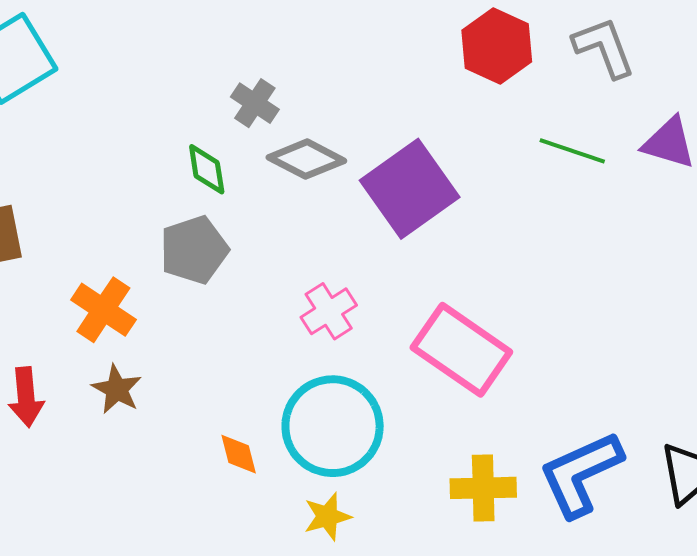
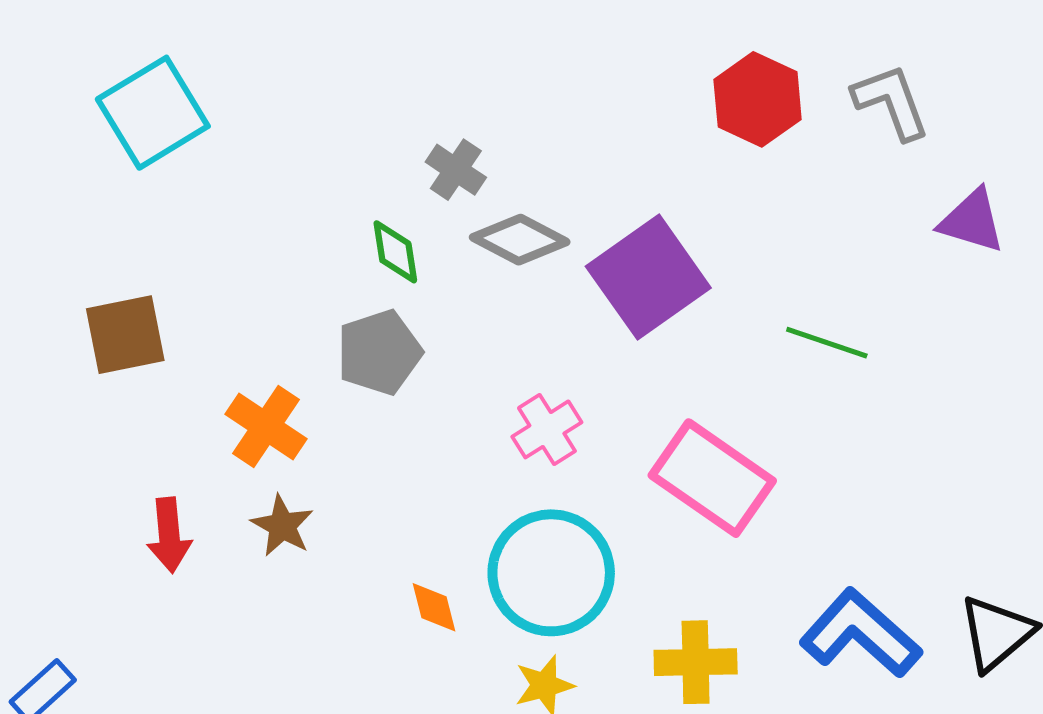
green line: (572, 151) -> (827, 343), moved
blue L-shape: (581, 474) -> (860, 633), turned 66
yellow cross: (483, 488) -> (696, 662), moved

